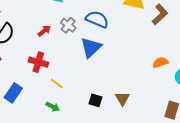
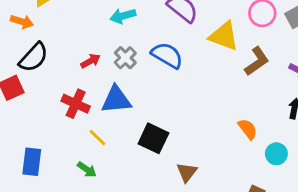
blue triangle: (91, 47) -> (116, 100), moved, turned 30
orange semicircle: (160, 62) -> (248, 129), turned 63
blue rectangle: (13, 93) -> (32, 162), moved, turned -36
black square: (95, 100) -> (153, 138), moved, size x1.5

